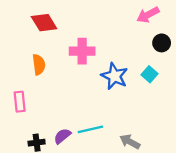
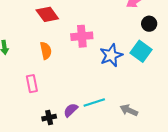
cyan square: (149, 74) -> (141, 51), size x1.5
blue star: (114, 76) -> (111, 55), turned 30

